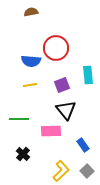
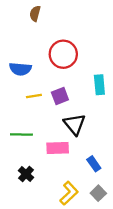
brown semicircle: (31, 12) -> (35, 14), turned -64
blue semicircle: (31, 61) -> (20, 69), moved
purple square: (62, 85) -> (60, 96), moved

